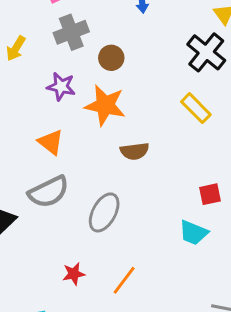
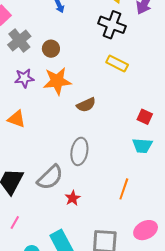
orange triangle: (51, 142) -> (17, 119), moved
gray semicircle: (49, 192) -> (50, 177), moved
red square: (210, 194) -> (145, 117), turned -35
orange line: (124, 280) -> (124, 189), moved

